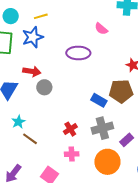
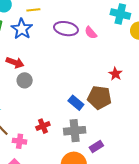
blue star: (33, 37) -> (22, 29), turned -30
purple ellipse: (78, 53) -> (66, 29), moved
pink cross: (72, 154) -> (20, 141), moved

